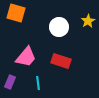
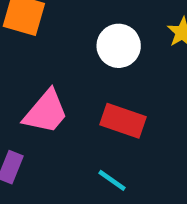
cyan line: (38, 83) -> (112, 180), moved, turned -48

